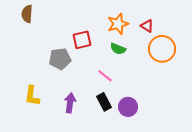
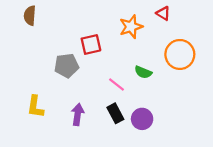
red triangle: (147, 26) -> (163, 13), moved
green semicircle: (118, 49) -> (143, 72), moved

